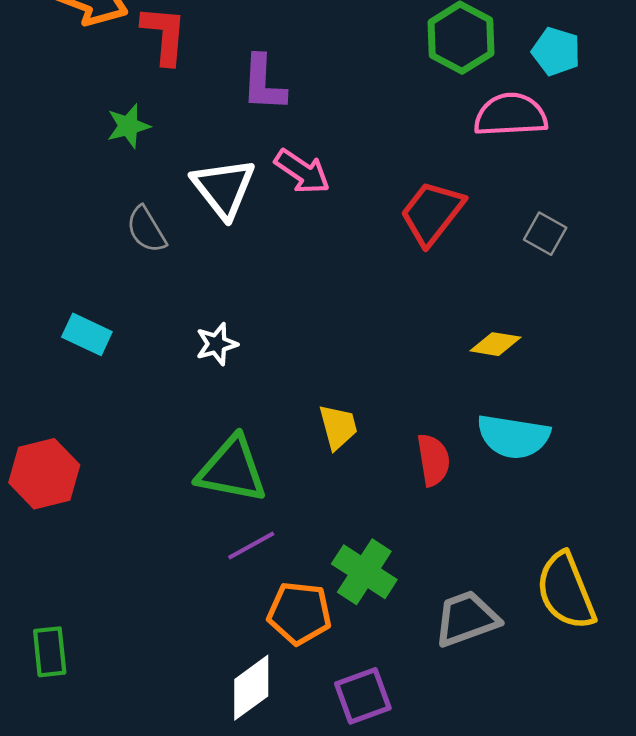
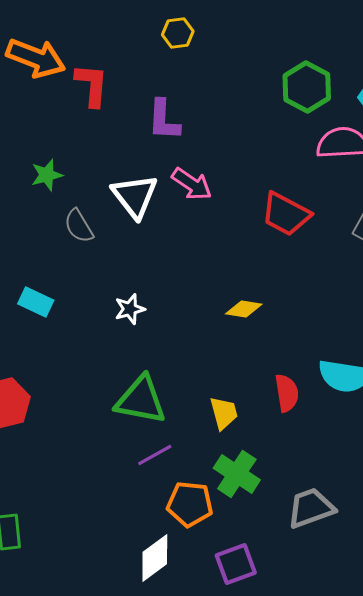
green star: (128, 126) -> (47, 175), moved
red trapezoid: (432, 213) -> (286, 214), turned -100
yellow diamond: (495, 344) -> (244, 309), moved
yellow trapezoid: (338, 427) -> (224, 413), moved

